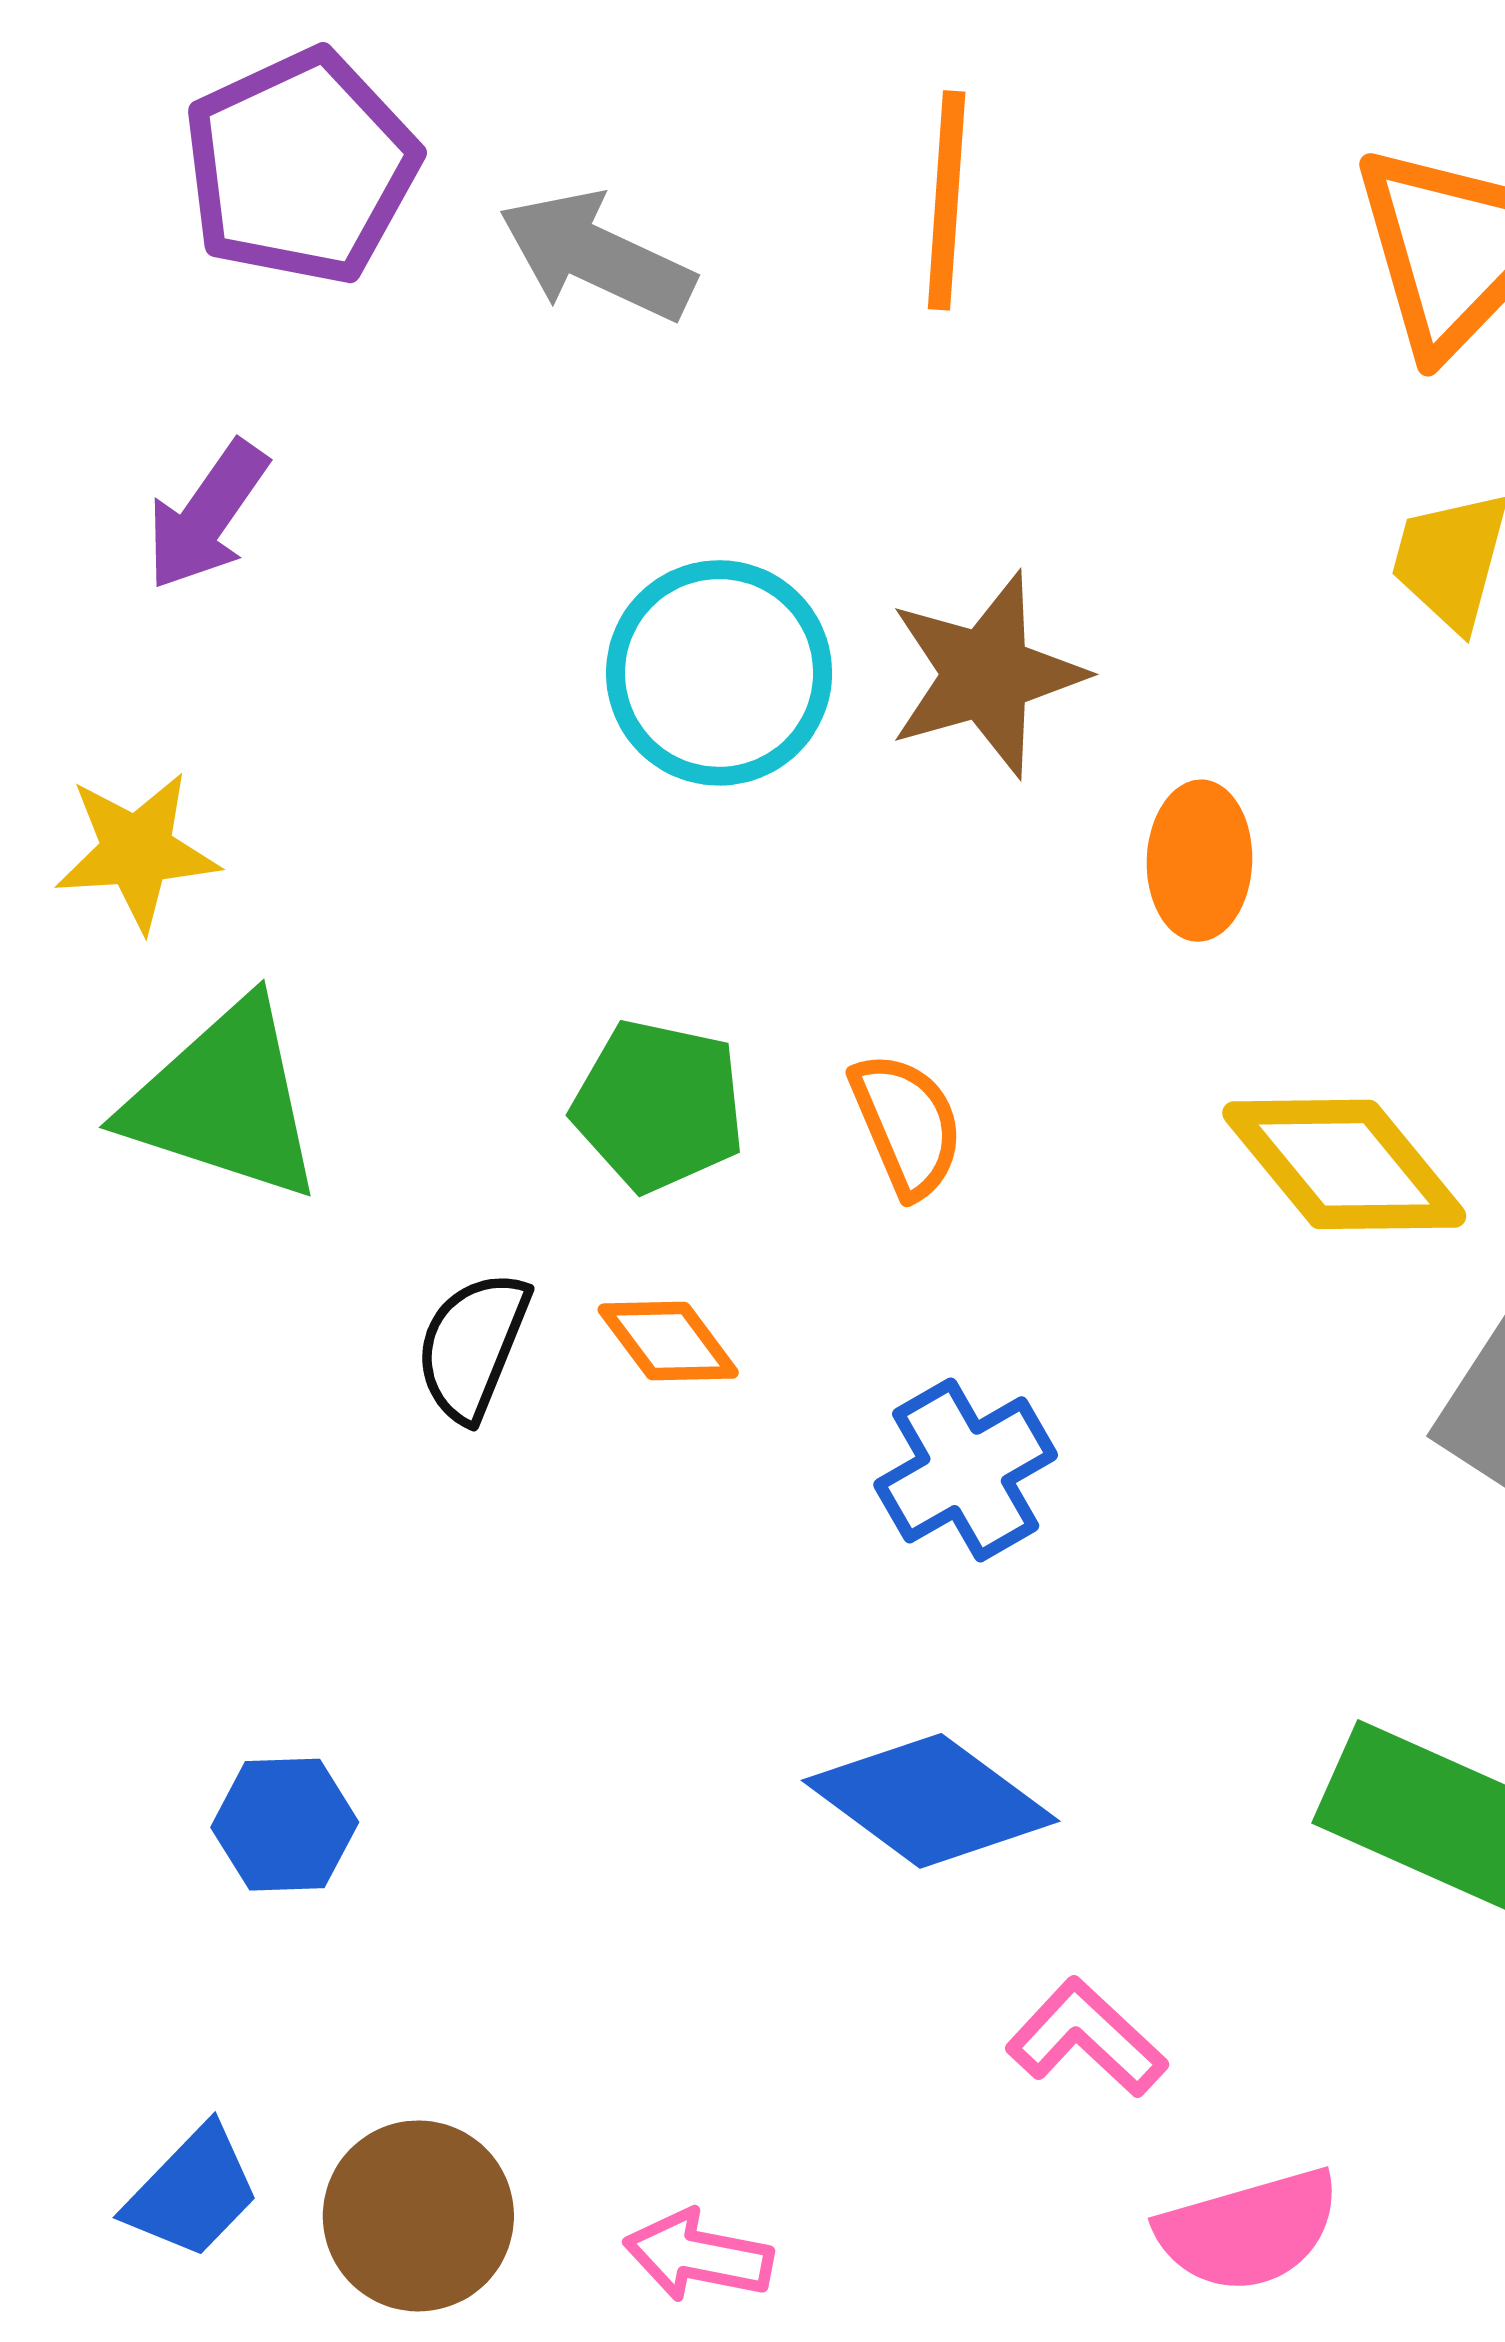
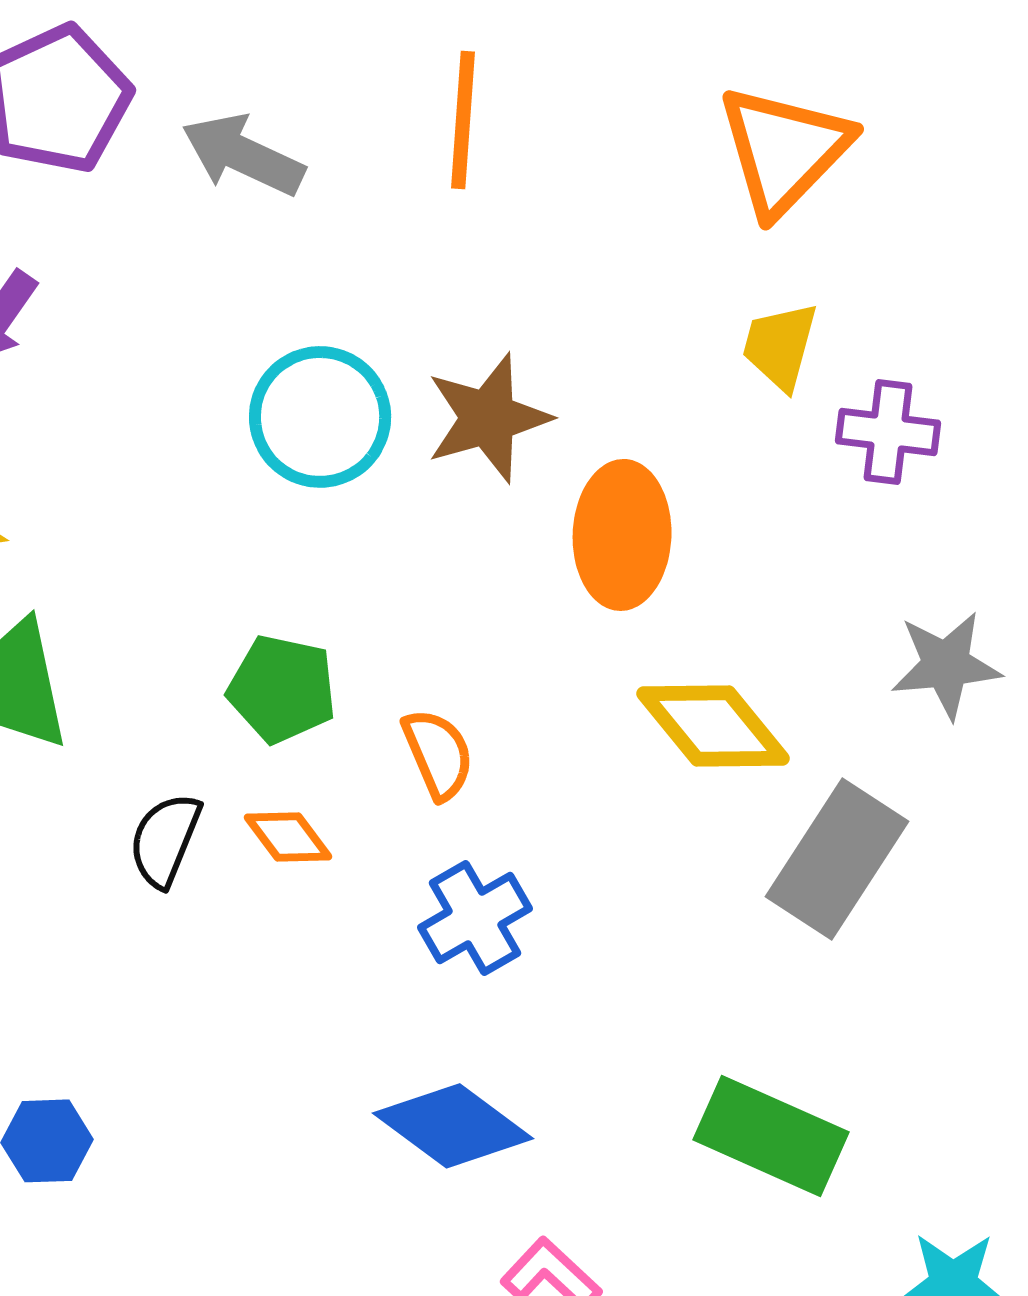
orange ellipse: (1199, 861) -> (622, 535), size x1.5
orange semicircle: (907, 1125) -> (438, 754), moved

